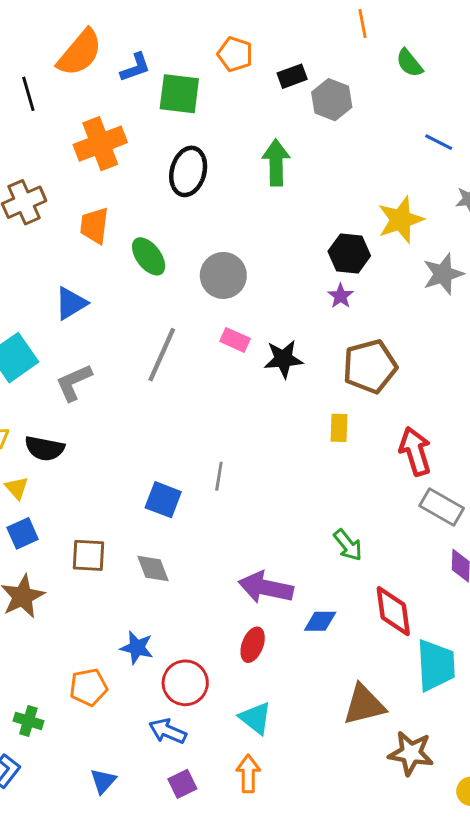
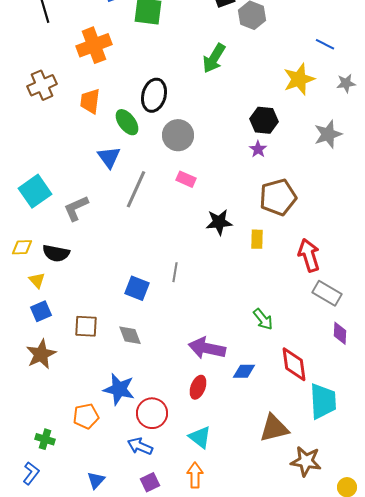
green arrow: (276, 163) -> (214, 58), turned -148
black ellipse: (188, 171) -> (154, 95), moved
yellow star: (401, 220) -> (299, 79), moved
blue triangle: (71, 303) -> (109, 157), moved, turned -35
black star: (283, 359) -> (219, 222), moved
blue star: (137, 648) -> (119, 389), size x1.4

